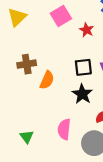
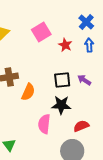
black star: (82, 94) -> (61, 105), turned -30
pink semicircle: (64, 129) -> (44, 124), moved

